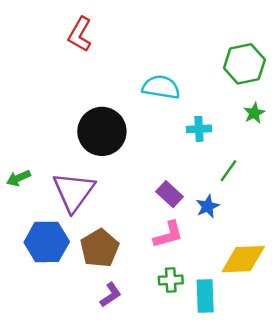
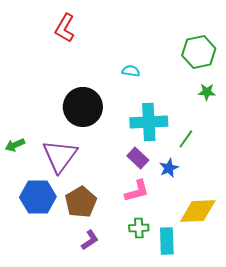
cyan semicircle: (161, 87) -> (131, 71), size x0.6
green star: (254, 113) -> (207, 92), turned 30
cyan cross: (199, 129) -> (149, 122), moved, size x1.8

